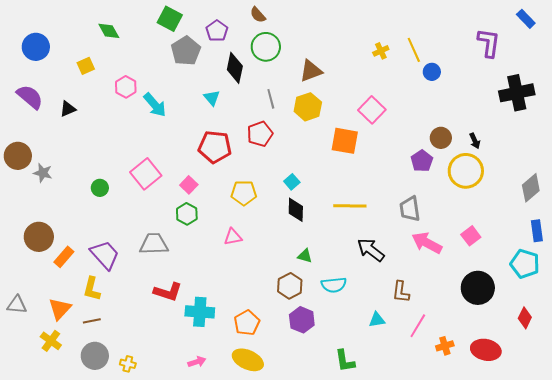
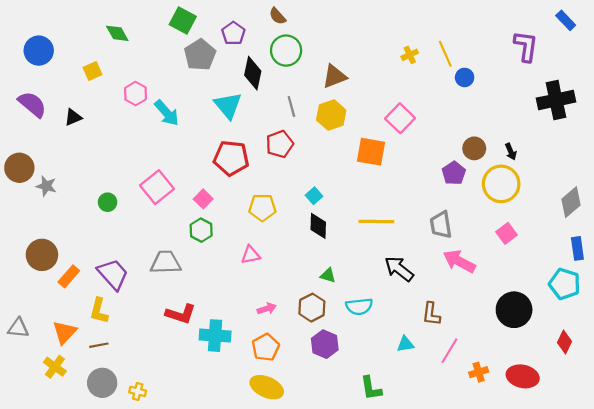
cyan triangle: (212, 98) -> (228, 105), size x1.6
pink square: (471, 236) -> (507, 233), moved
pink arrow: (197, 362) -> (267, 309), moved

